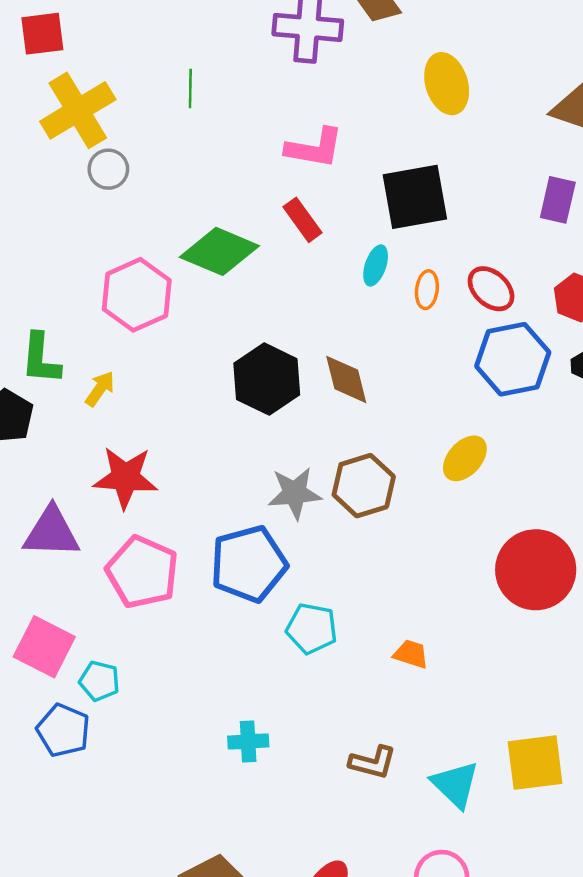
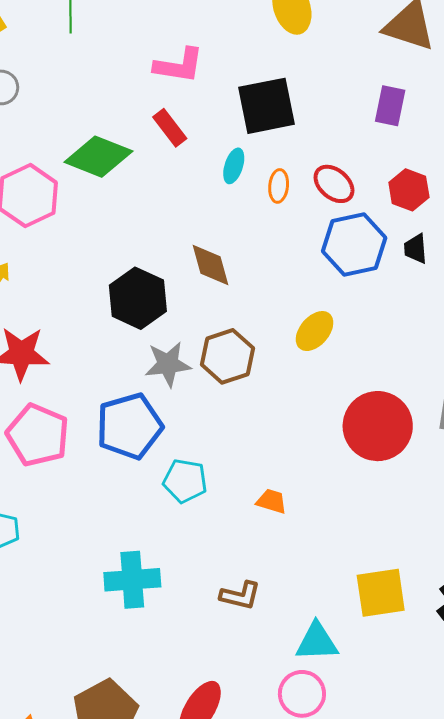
black hexagon: (267, 379) -> (138, 298), moved
cyan cross: (248, 741) -> (132, 580), size x1.6
cyan triangle: (455, 784) -> (317, 642), moved, turned -45

